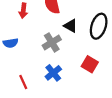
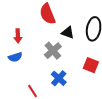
red arrow: (23, 11) -> (18, 36), moved

